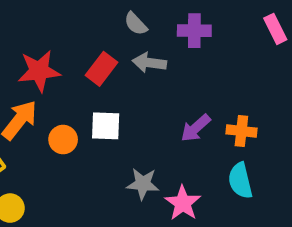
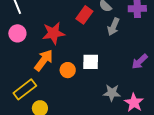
gray arrow: (149, 63) -> (113, 27), turned -72
red rectangle: (102, 69) -> (84, 15), moved

